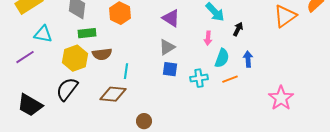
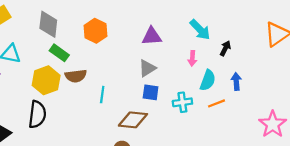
purple triangle: (171, 18) -> (152, 36), turned -36
green rectangle: (87, 33) -> (59, 53), turned 42
black semicircle: (67, 89) -> (37, 114), turned 150
brown diamond: (113, 94) -> (133, 120), moved

